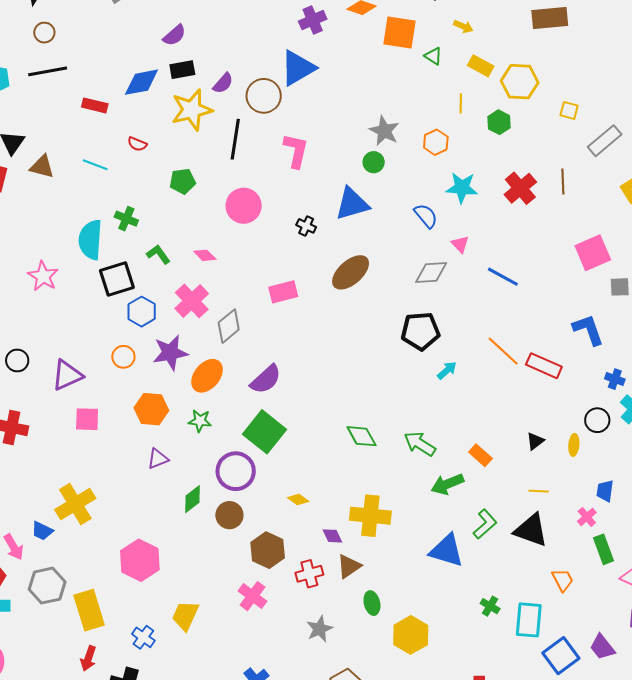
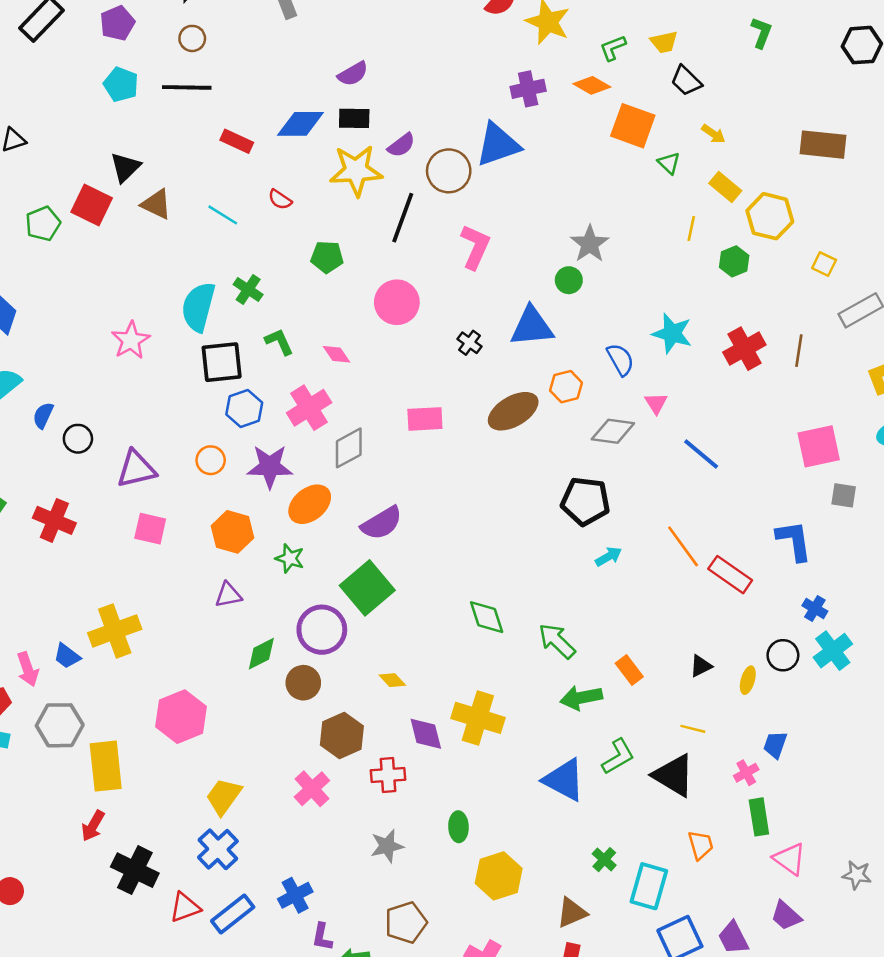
orange hexagon: (436, 142) -> (566, 387), moved
purple diamond: (332, 536) -> (426, 734), size x1.4
brown triangle: (349, 566) -> (572, 913), moved
blue cross: (143, 637) -> (218, 849), moved, size x1.4

